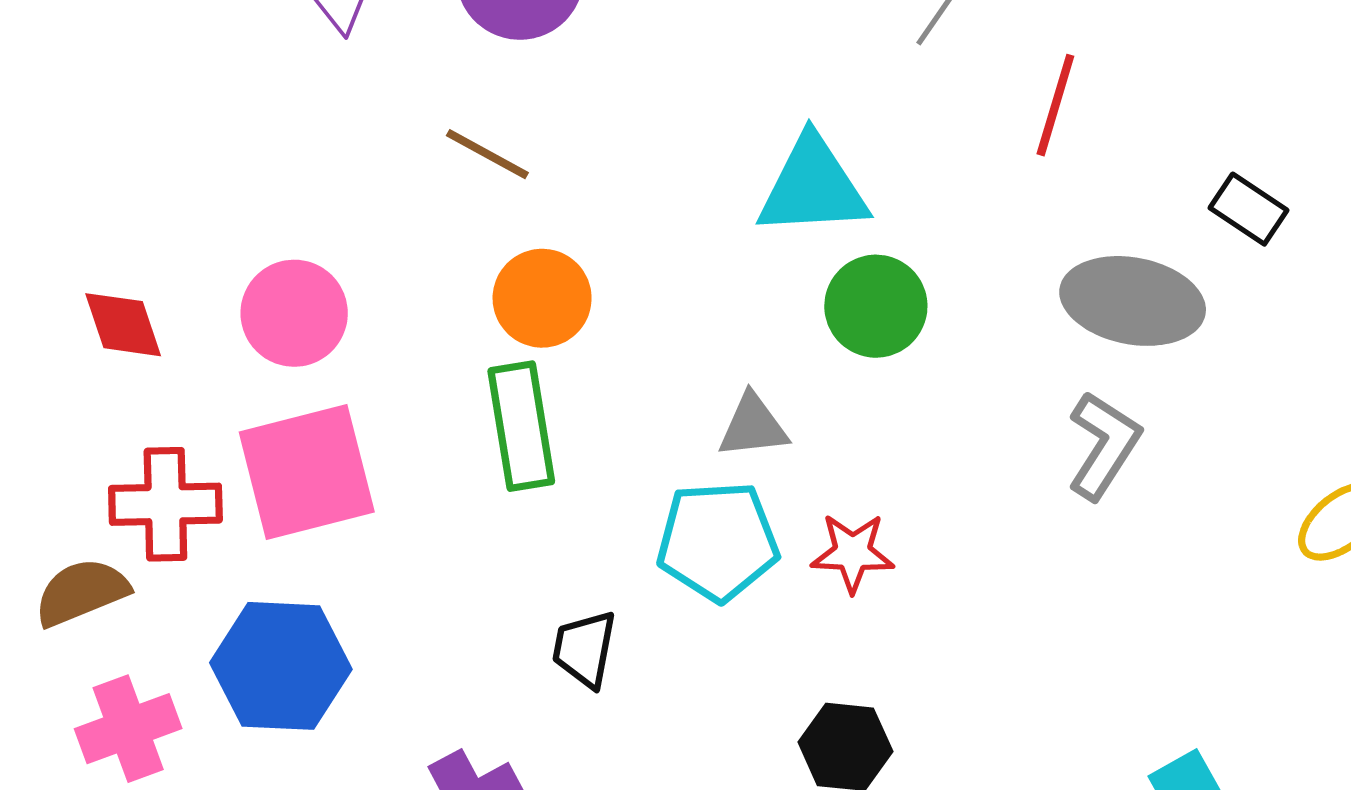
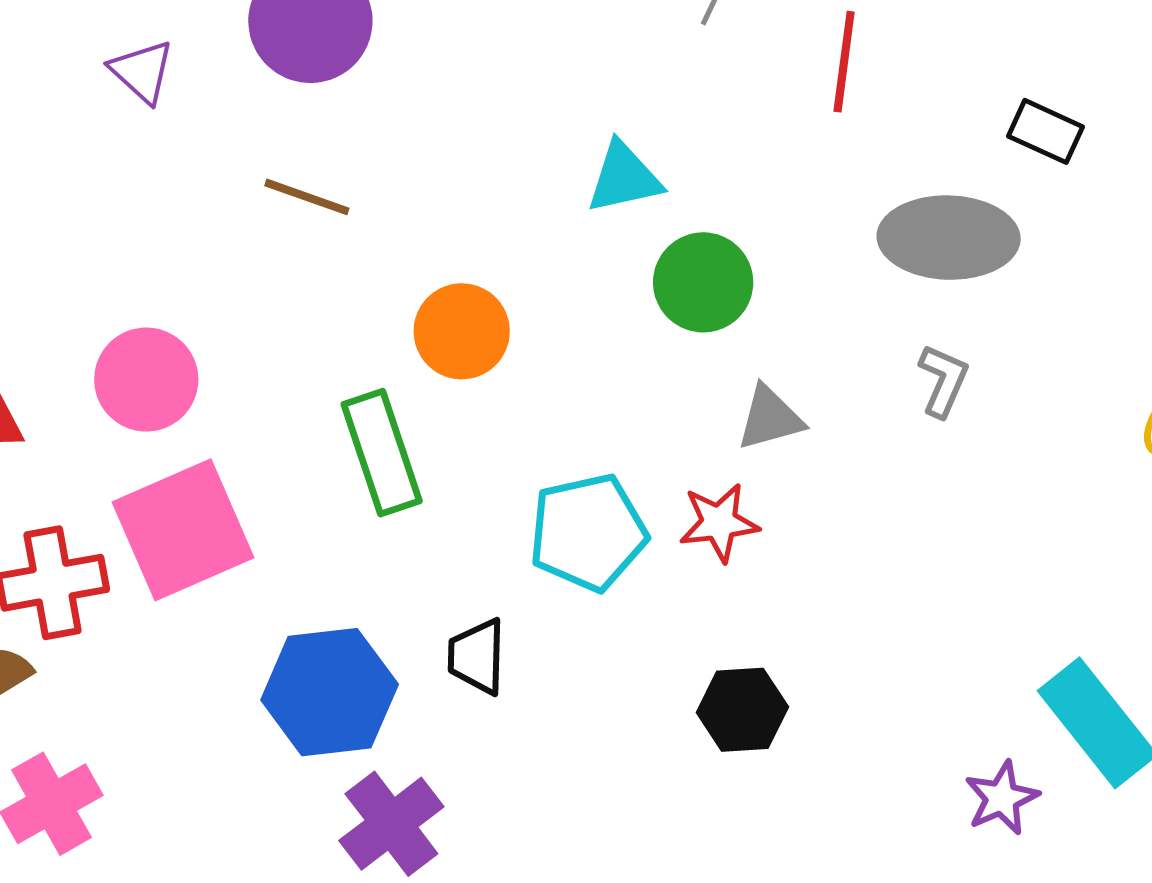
cyan triangle: (813, 187) -> (624, 178), size x0.7
orange circle: (542, 298) -> (462, 331), moved
gray triangle: (753, 426) -> (770, 418), moved
gray L-shape: (1104, 445) -> (943, 381), size x0.7
blue hexagon: (281, 666) -> (330, 692), moved

